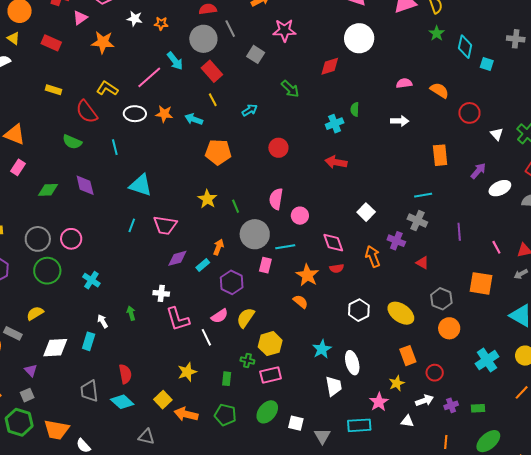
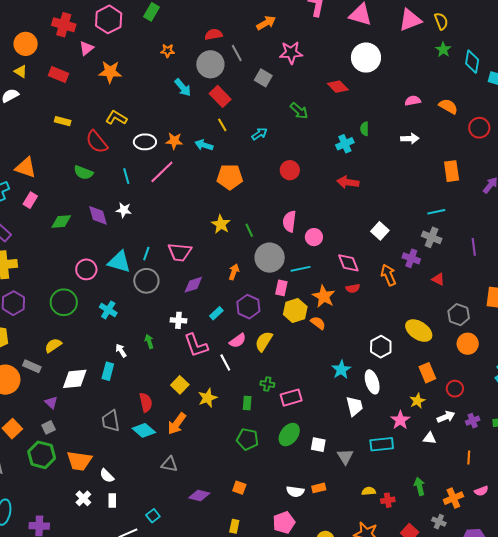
white star: (135, 19) -> (124, 210), moved
red diamond: (330, 66) -> (338, 87), turned 65
pink line: (149, 77) -> (162, 172), moved
cyan triangle: (141, 185) -> (119, 262), moved
gray circle: (38, 239) -> (146, 281), moved
cyan rectangle: (203, 265) -> (216, 313), moved
white hexagon: (359, 310) -> (381, 347), moved
yellow hexagon: (270, 344) -> (295, 310), moved
yellow square: (163, 400) -> (180, 385), moved
orange arrow: (186, 414) -> (177, 424), moved, turned -65

